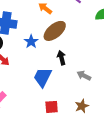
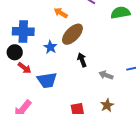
blue trapezoid: (43, 77) -> (47, 80), moved, turned -120

